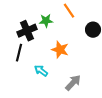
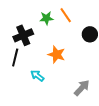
green star: (46, 21) -> (46, 18), moved
gray arrow: (73, 83) -> (82, 88), moved

